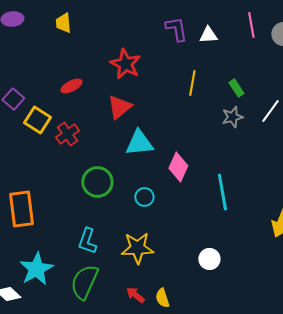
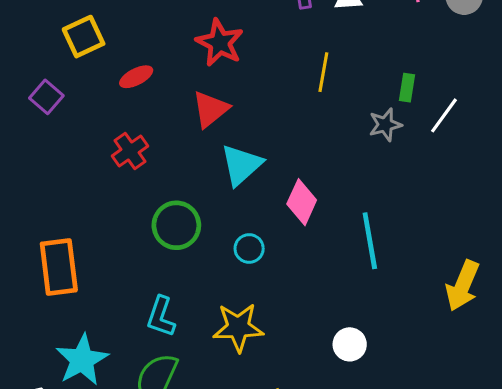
green rectangle: (236, 88) -> (407, 88), moved, turned 42
yellow square: (37, 120) -> (84, 37), moved, turned 32
cyan triangle: (139, 143) -> (241, 165), turned -36

